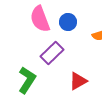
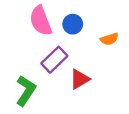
red triangle: (78, 81) -> (80, 79), moved

